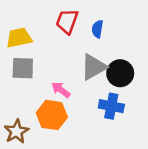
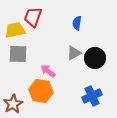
red trapezoid: (67, 21) -> (33, 17), moved
gray triangle: (94, 67) -> (74, 53), size x0.7
blue cross: (111, 106) -> (92, 96), moved, turned -36

